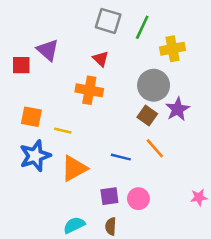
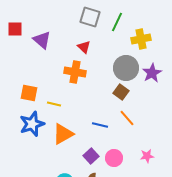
red square: (21, 65) -> (15, 29), moved
purple star: (177, 109) -> (152, 73), moved
purple square: (109, 196) -> (91, 156), turned -35
pink star: (199, 197) -> (147, 156), moved

